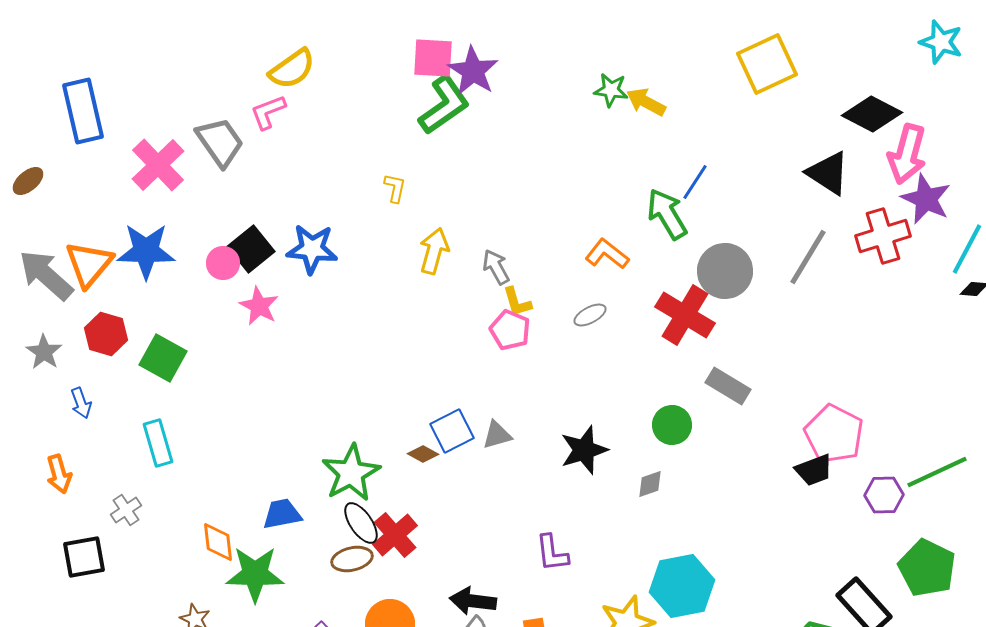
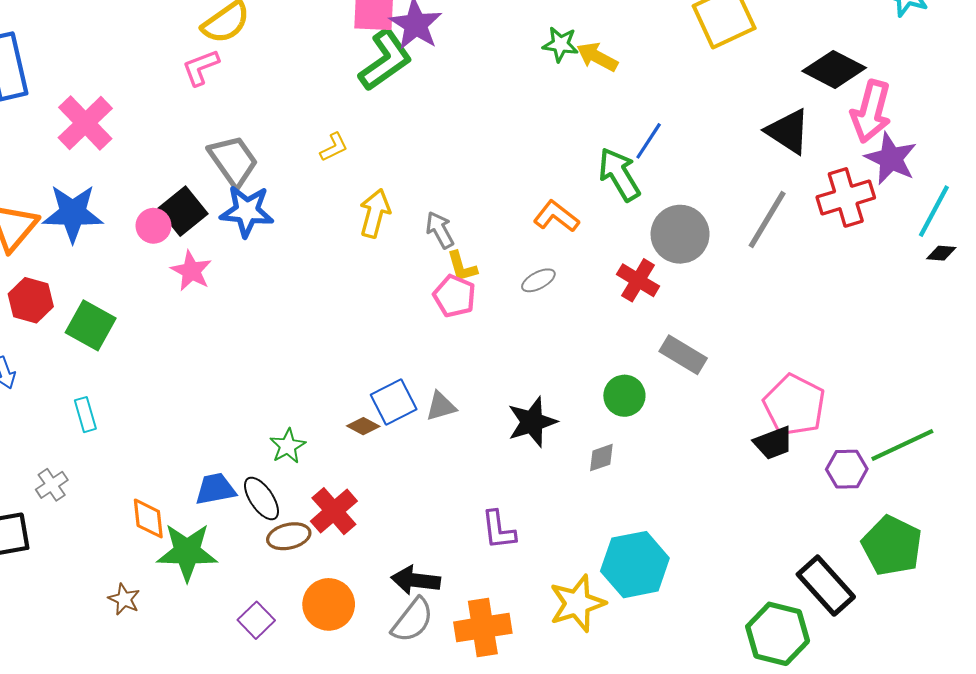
gray trapezoid: (220, 142) -> (233, 161), moved
yellow L-shape: (395, 188) -> (334, 147), turned 52
red cross: (685, 315) -> (638, 280), size x0.7
cyan rectangle: (158, 443) -> (85, 415), size x0.7
green star: (351, 473) -> (288, 446), size x0.6
black ellipse: (361, 523) -> (262, 498), moved

